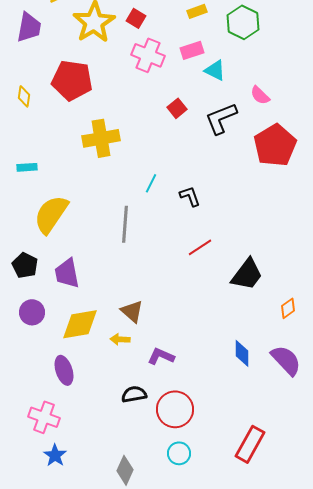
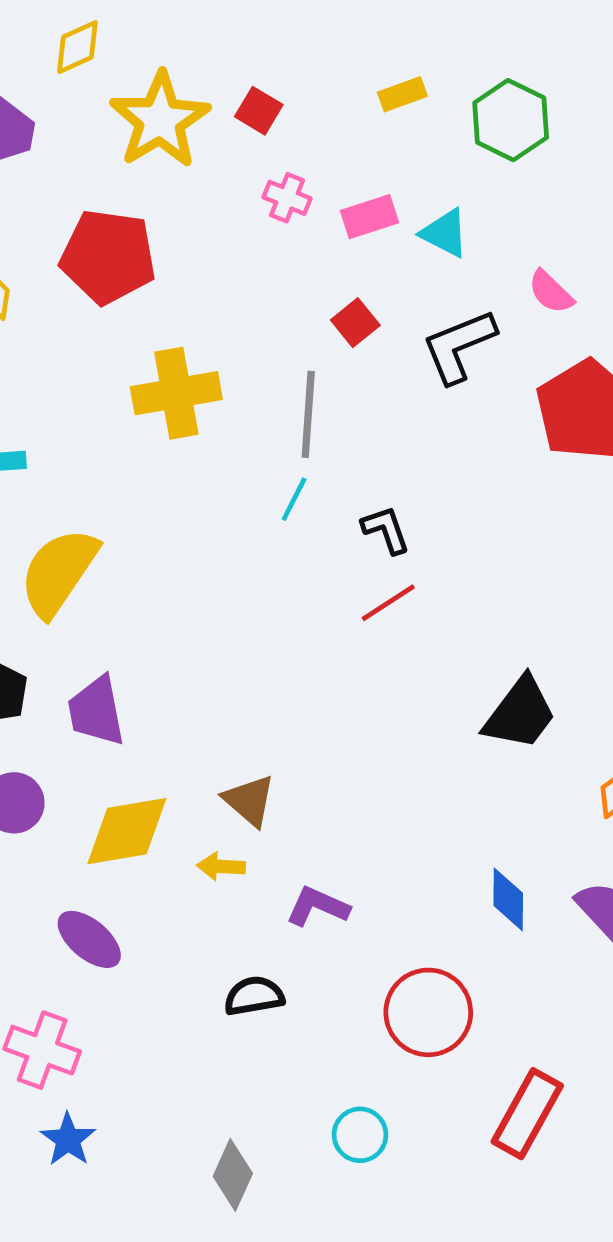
pink rectangle: (192, 50) -> (369, 217), moved
pink cross: (148, 55) -> (287, 198), size x0.6
gray line: (125, 224) -> (308, 414), moved
red line: (200, 247) -> (388, 603), moved
purple ellipse: (64, 370) -> (89, 939), turned -32
red circle: (175, 409) -> (428, 1012), moved

